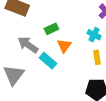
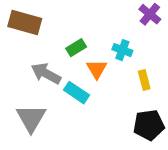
cyan cross: (94, 35) -> (122, 50), moved

